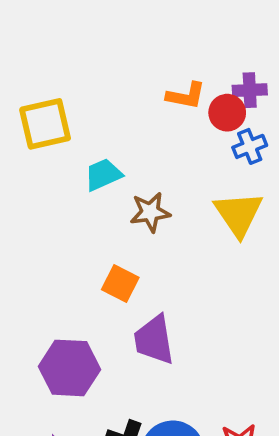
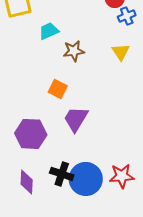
yellow triangle: (238, 214) -> (121, 52), size x0.7
purple trapezoid: (154, 340) -> (76, 119), turned 40

